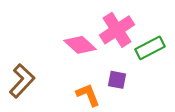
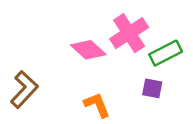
purple square: (117, 80) -> (152, 88), moved

